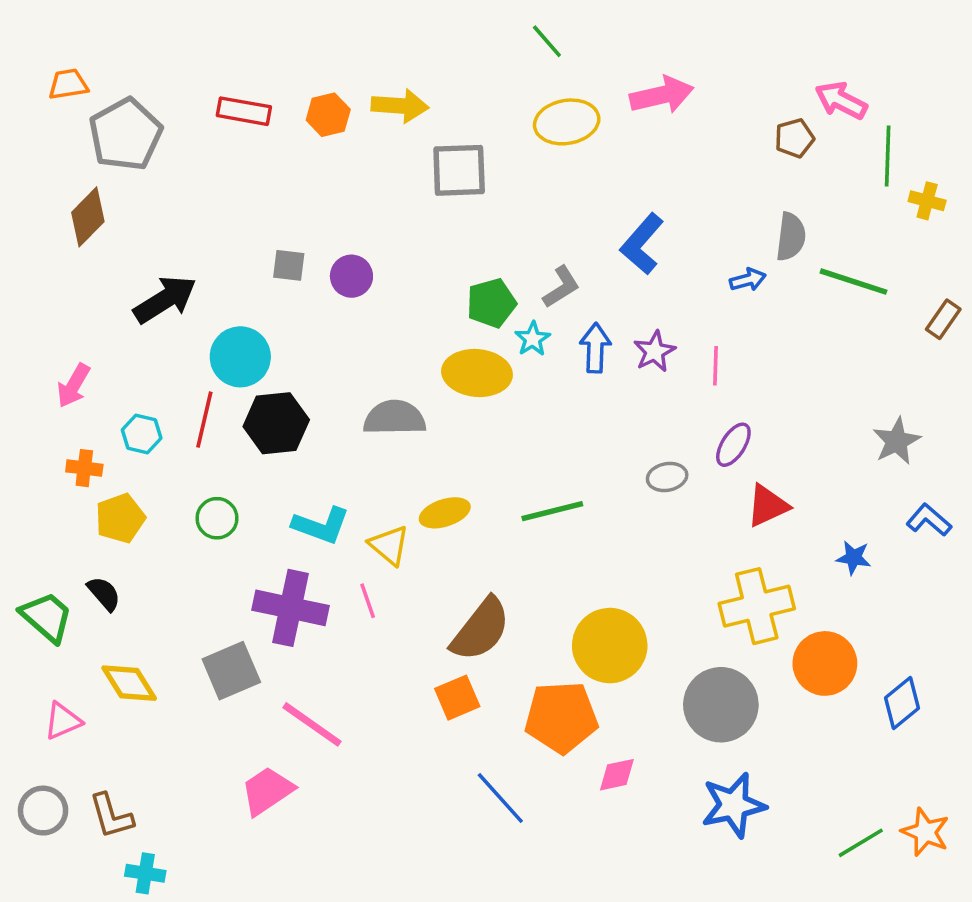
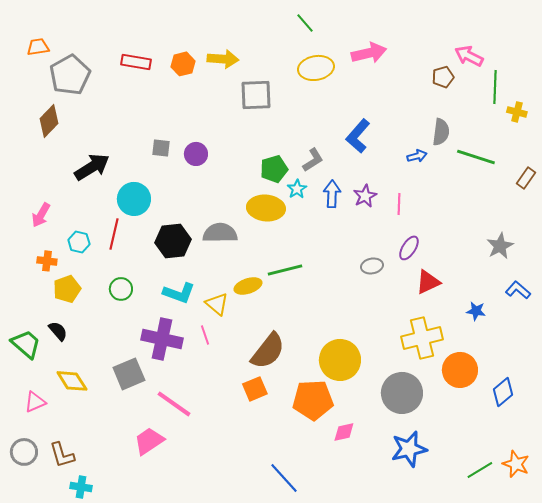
black hexagon: (276, 423) -> (173, 241), moved
green line: (552, 511) -> (285, 270), moved
blue line: (500, 798) -> (284, 478), moved

